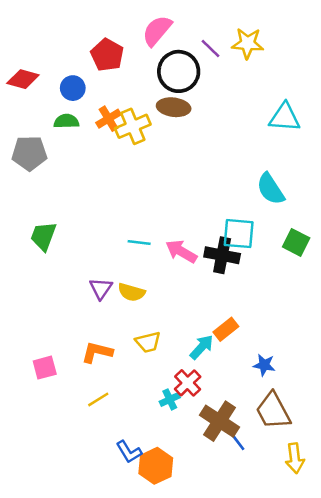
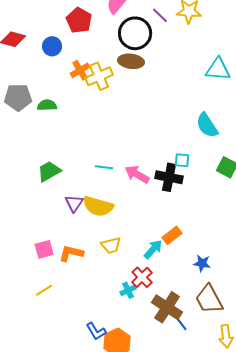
green semicircle: (66, 121) -> (47, 105), moved
cyan square: (239, 234) -> (182, 160), size x0.6
green trapezoid: (43, 236) -> (49, 171), moved, turned 40
yellow semicircle: (131, 292) -> (98, 206), size x1.4
pink square: (45, 368) -> (44, 249), moved
yellow line: (98, 399) -> (44, 290), moved

